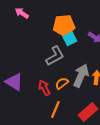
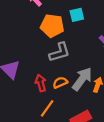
orange pentagon: (64, 25) -> (52, 26), moved
cyan square: (70, 39) -> (77, 15), moved

